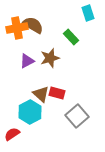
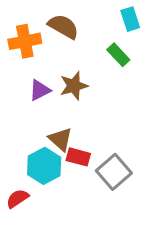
brown semicircle: (33, 25) -> (63, 26), moved
green rectangle: (71, 37) -> (118, 55), moved
red rectangle: (57, 93) -> (78, 157), moved

